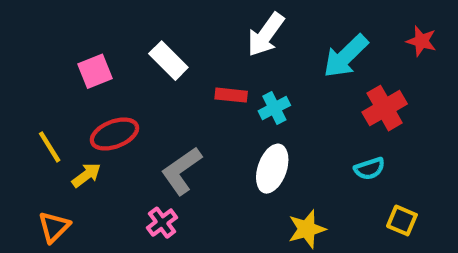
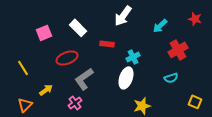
cyan arrow: (346, 56) -> (160, 26), size x0.7
cyan cross: (274, 108) -> (133, 57), moved
red ellipse: (114, 134) -> (67, 58), moved
yellow arrow: (86, 175) -> (46, 90), moved
yellow square: (402, 220) -> (195, 102), moved

